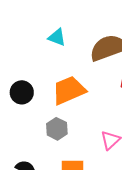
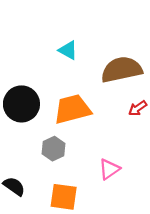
black circle: (22, 92) -> (21, 104), size x1.4

